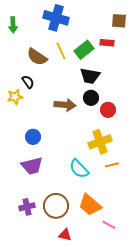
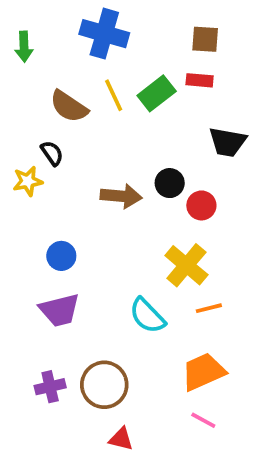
brown square: (119, 21) -> (205, 39), moved
black trapezoid: (90, 76) -> (228, 142), moved
yellow cross: (100, 142) -> (186, 265), turned -30
orange trapezoid: (90, 205) -> (203, 372), moved, turned 115

